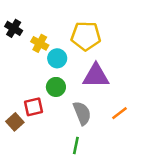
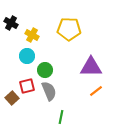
cyan circle: (57, 58) -> (27, 56), moved
purple triangle: (96, 76) -> (91, 67), moved
gray semicircle: (82, 113) -> (49, 91), moved

